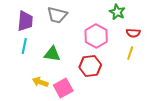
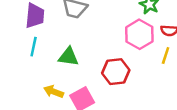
pink hexagon: (96, 36) -> (139, 34), moved

